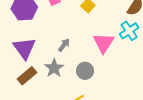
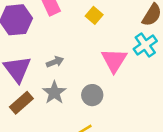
gray arrow: (64, 45) -> (55, 62), moved, turned 32

